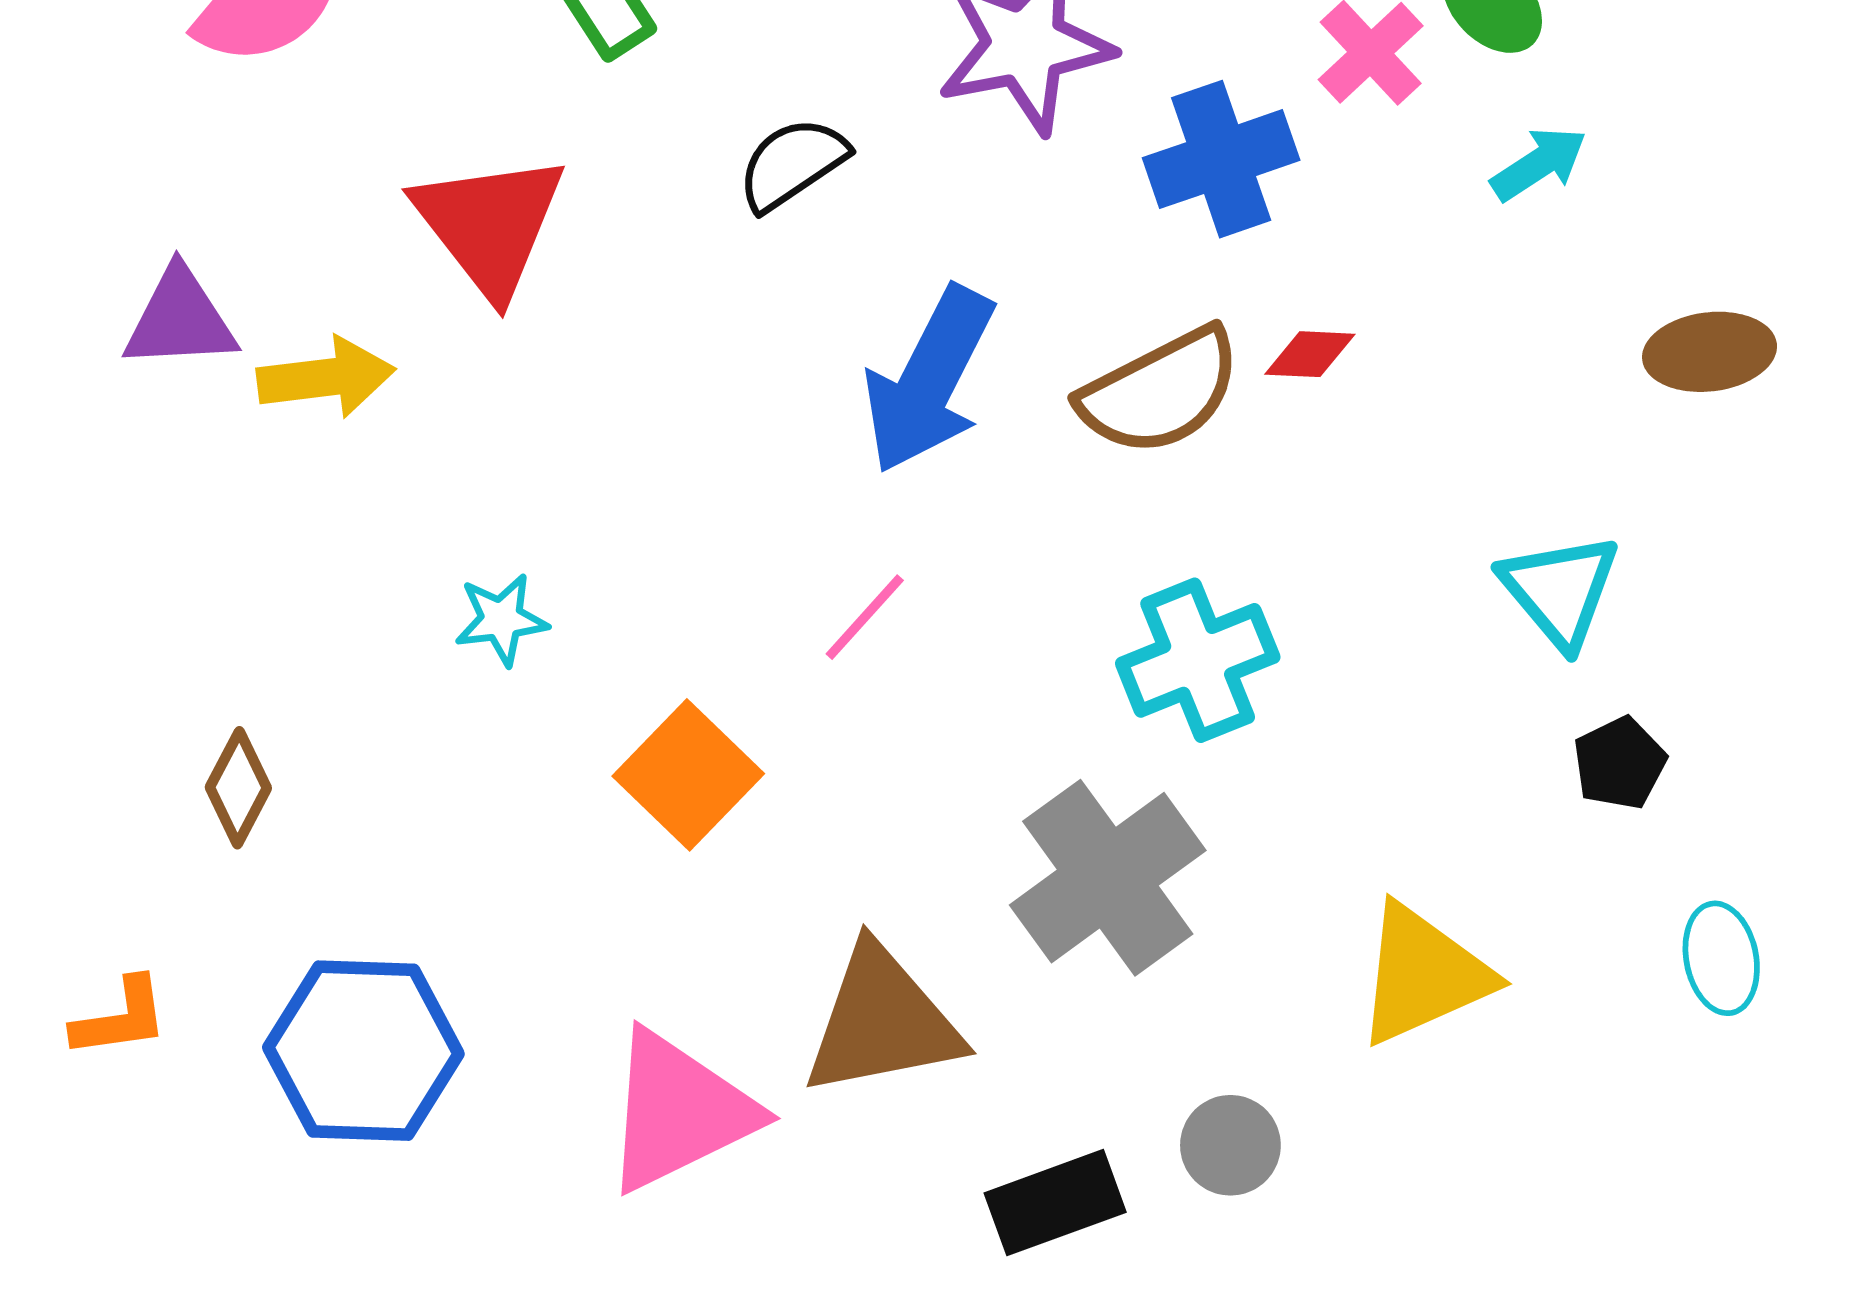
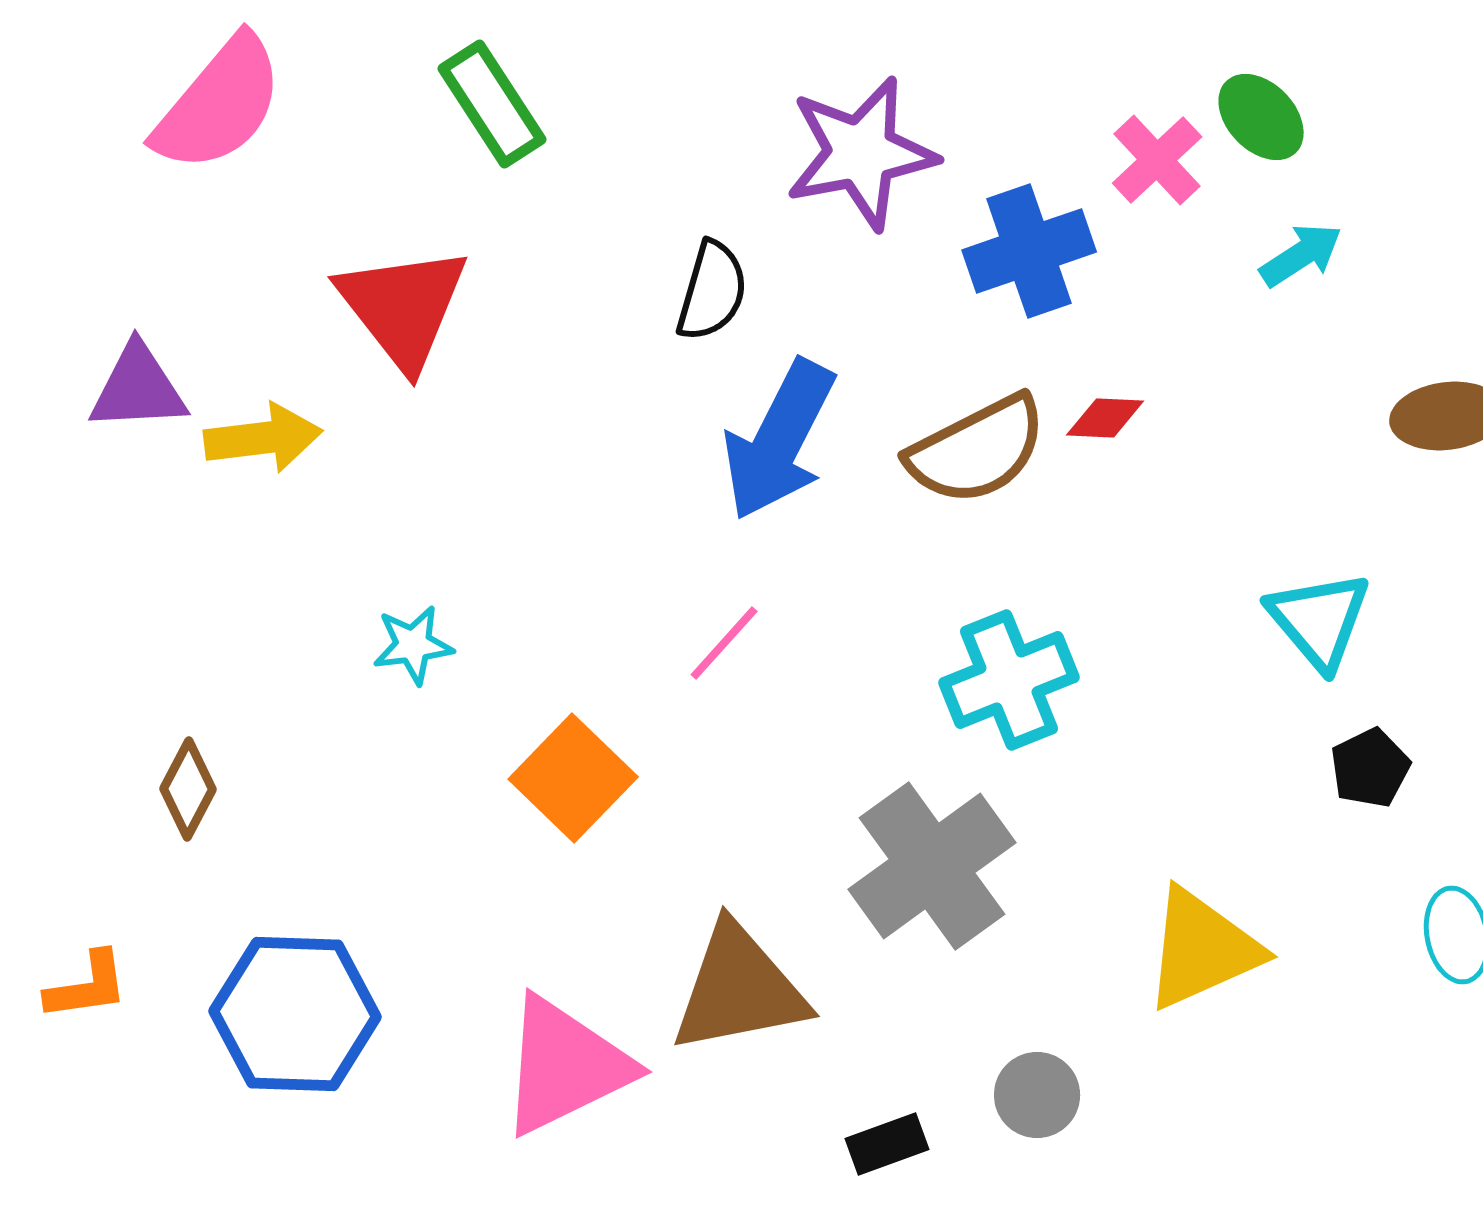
black semicircle: (792, 164) -> (712, 291), moved, turned 140
black rectangle: (1055, 1203) -> (887, 1144), size x0.7

